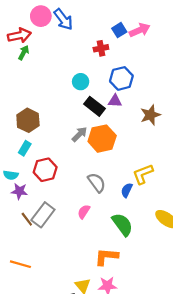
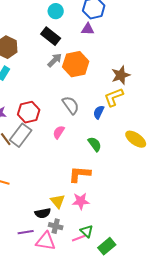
black rectangle: (95, 106) -> (51, 36), moved
brown star: (150, 115) -> (121, 75), moved
red hexagon: (45, 170) -> (29, 112), moved
green semicircle: (122, 224) -> (95, 144), size x0.7

